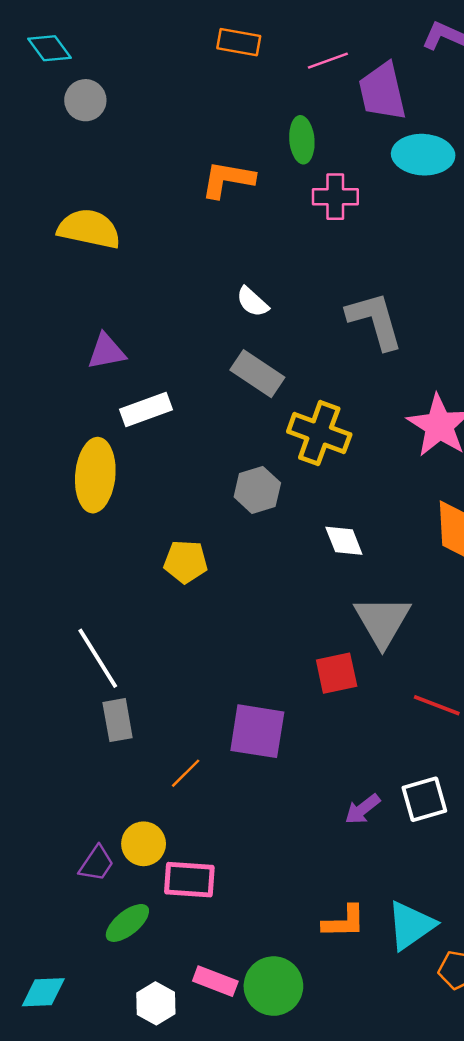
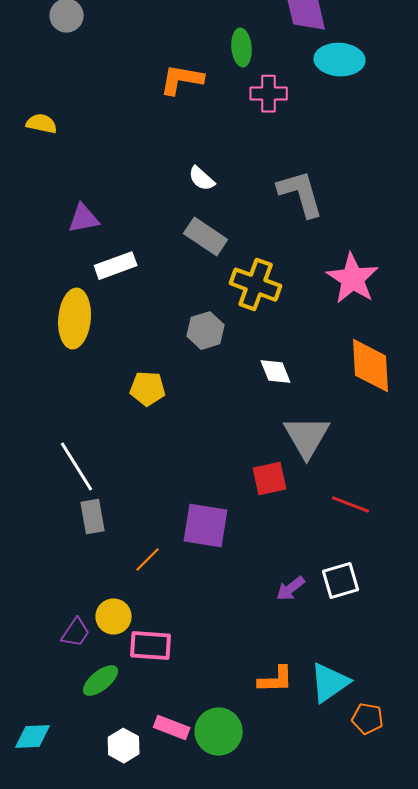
yellow semicircle: (89, 229) -> (42, 124), moved, size x0.6

